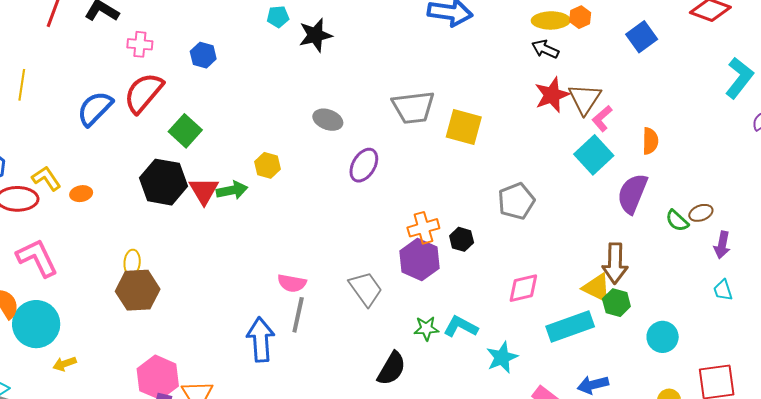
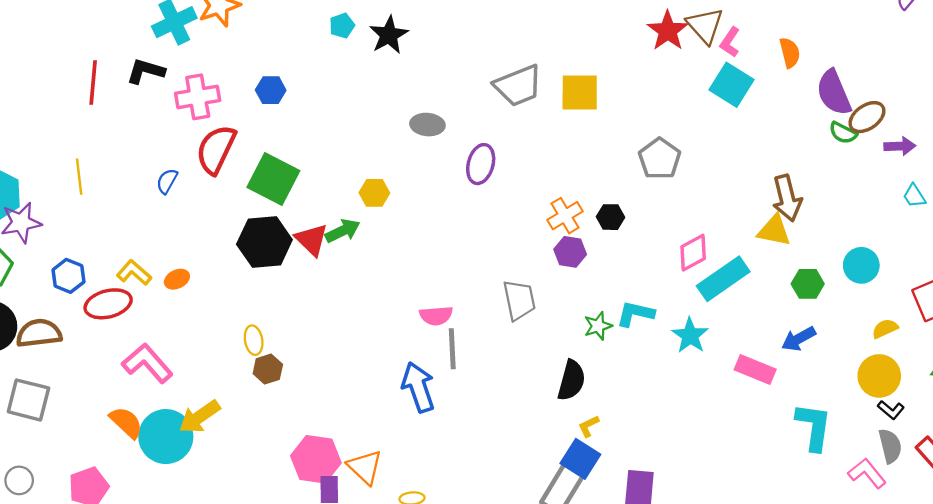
pink cross: (140, 44) -> (198, 97), size x1.5
blue semicircle: (95, 109) -> (167, 181), size x0.6
green square: (185, 131) -> (273, 179), size x1.4
purple semicircle: (632, 194) -> (834, 93), moved, turned -30
brown ellipse: (701, 213) -> (867, 117), size x1.4
purple arrow: (722, 245) -> (900, 146), turned -88
purple hexagon: (420, 260) -> (570, 252), size x0.7
gray trapezoid: (366, 289) -> (519, 300), turned 39
brown hexagon: (138, 290) -> (268, 369), size x0.6
green hexagon: (616, 303) -> (808, 284), moved
cyan rectangle: (570, 326) -> (723, 279), moved
yellow arrow: (65, 364) -> (200, 417), moved, size x1.6

